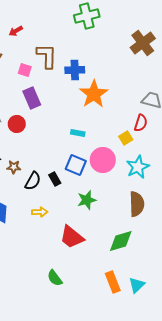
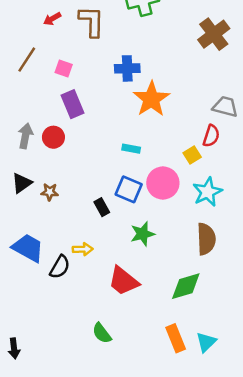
brown L-shape: (47, 56) -> (92, 21), moved
black semicircle: (33, 181) -> (60, 267), moved

